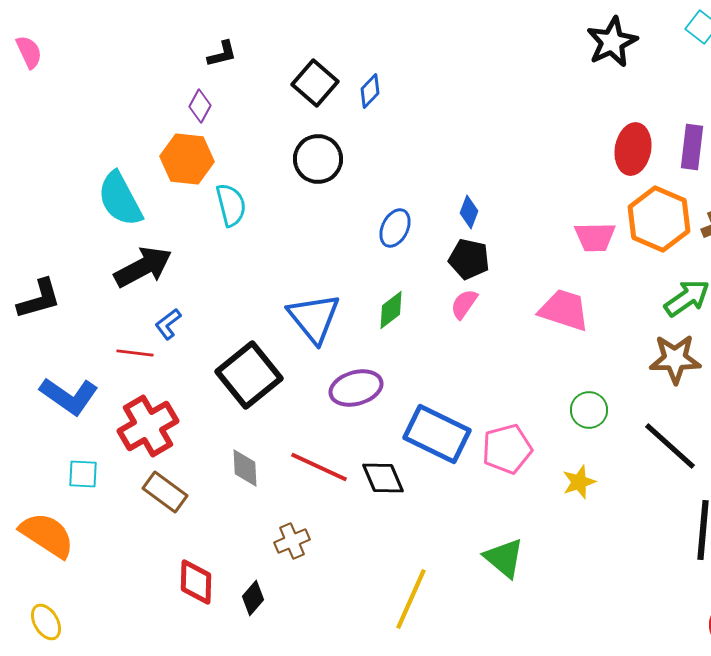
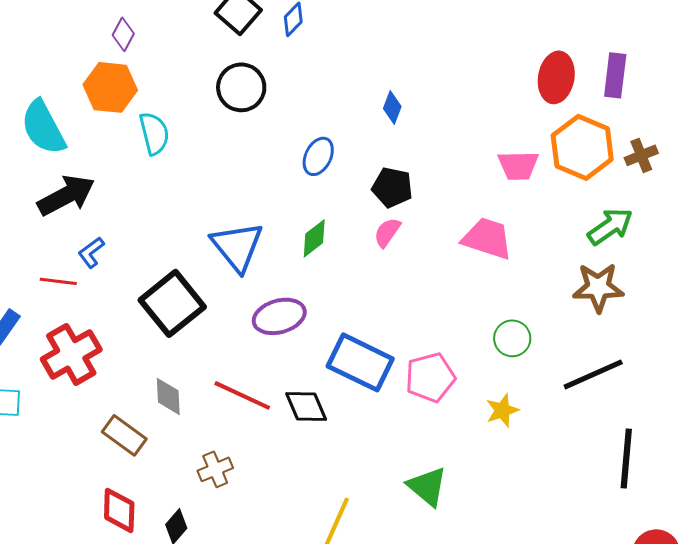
blue diamond: (469, 212) -> (392, 107), moved
black line: (670, 446) -> (593, 374), turned -66
brown rectangle: (165, 492) -> (124, 435), moved

